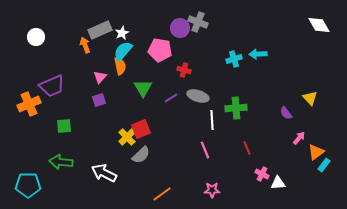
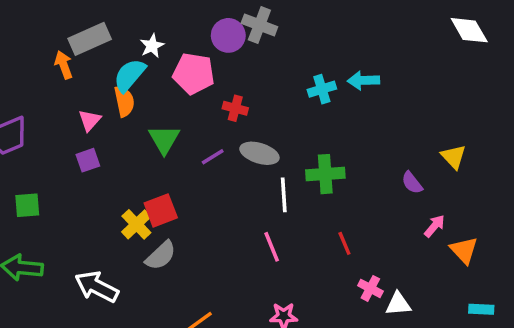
white star: (122, 33) -> (152, 46), moved
orange triangle: (316, 152) -> (464, 250), turned -36
cyan rectangle: (324, 165) -> (481, 309), moved, turned 56

